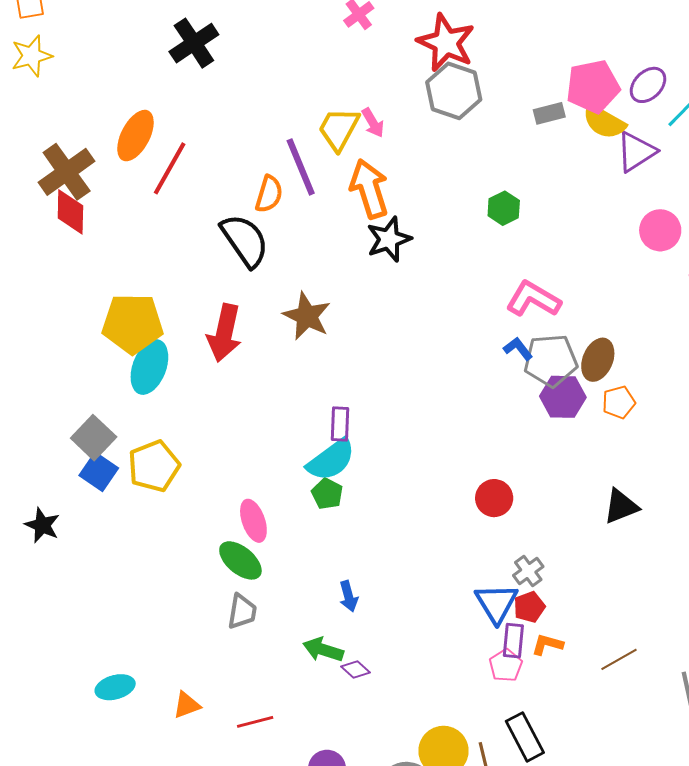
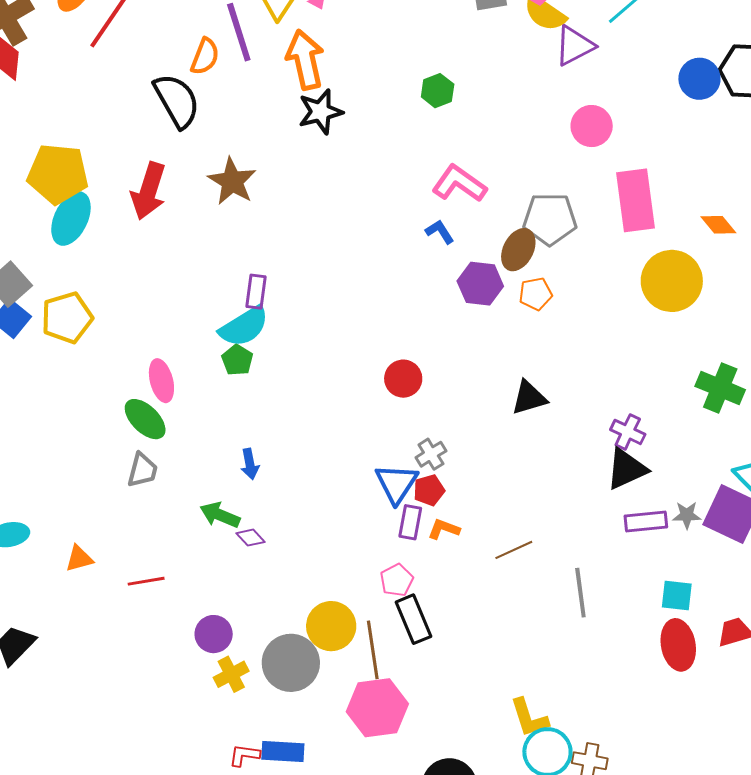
gray pentagon: (551, 361) -> (550, 219), moved
pink pentagon: (506, 665) -> (397, 580), moved

